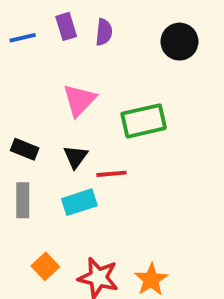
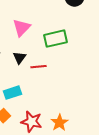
cyan rectangle: (79, 202) -> (12, 93), moved

